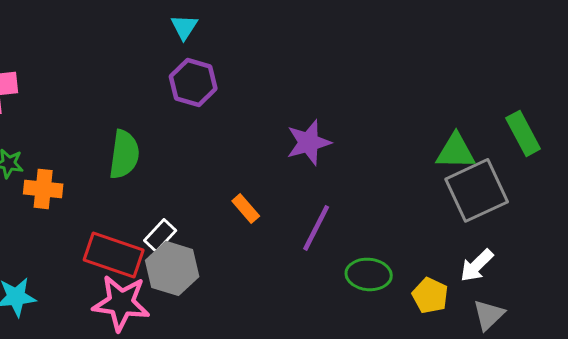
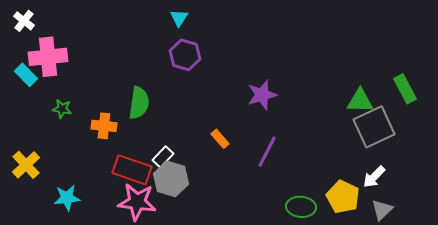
orange cross: (43, 189) -> (104, 126), moved
green ellipse: (369, 274) -> (301, 207), moved
yellow pentagon: (430, 295) -> (343, 197), size x1.4

